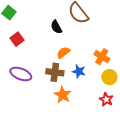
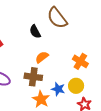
blue star: (79, 71) -> (58, 89), moved
yellow circle: (109, 77) -> (76, 86), moved

